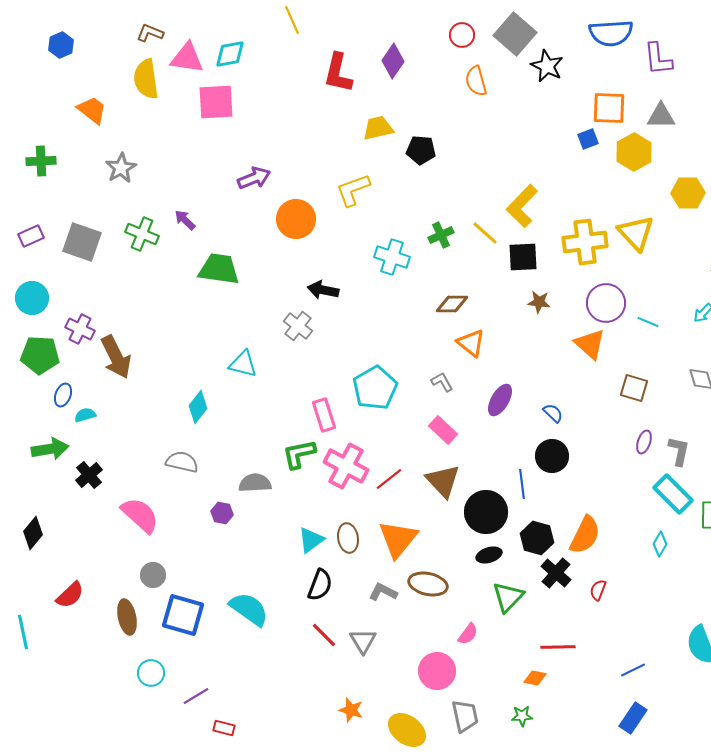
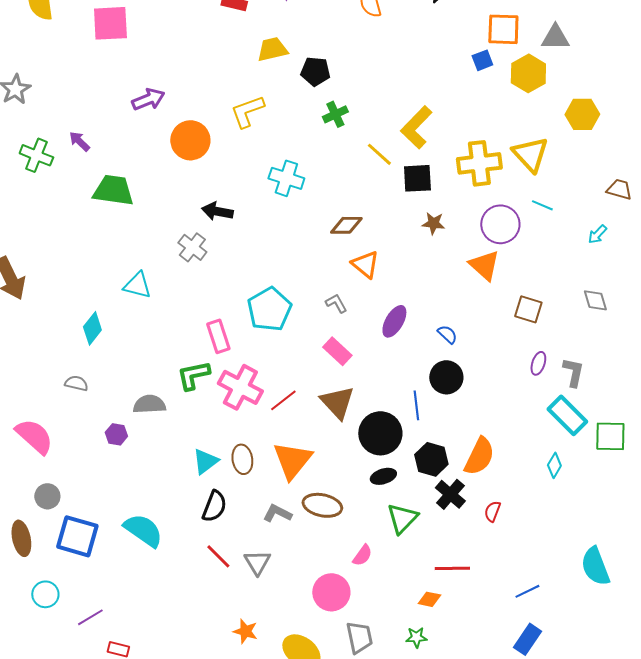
green cross: (441, 235) -> (335, 114), moved
cyan line: (648, 322) -> (542, 205), moved
gray semicircle: (182, 462) -> (76, 383), size x0.7

